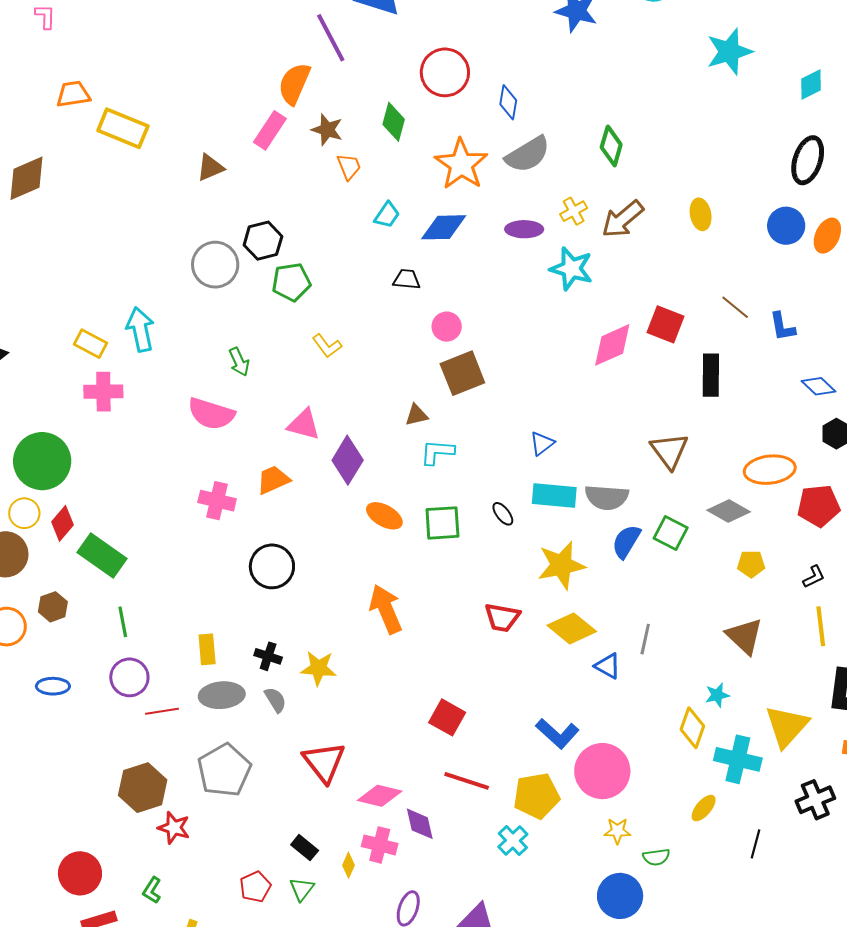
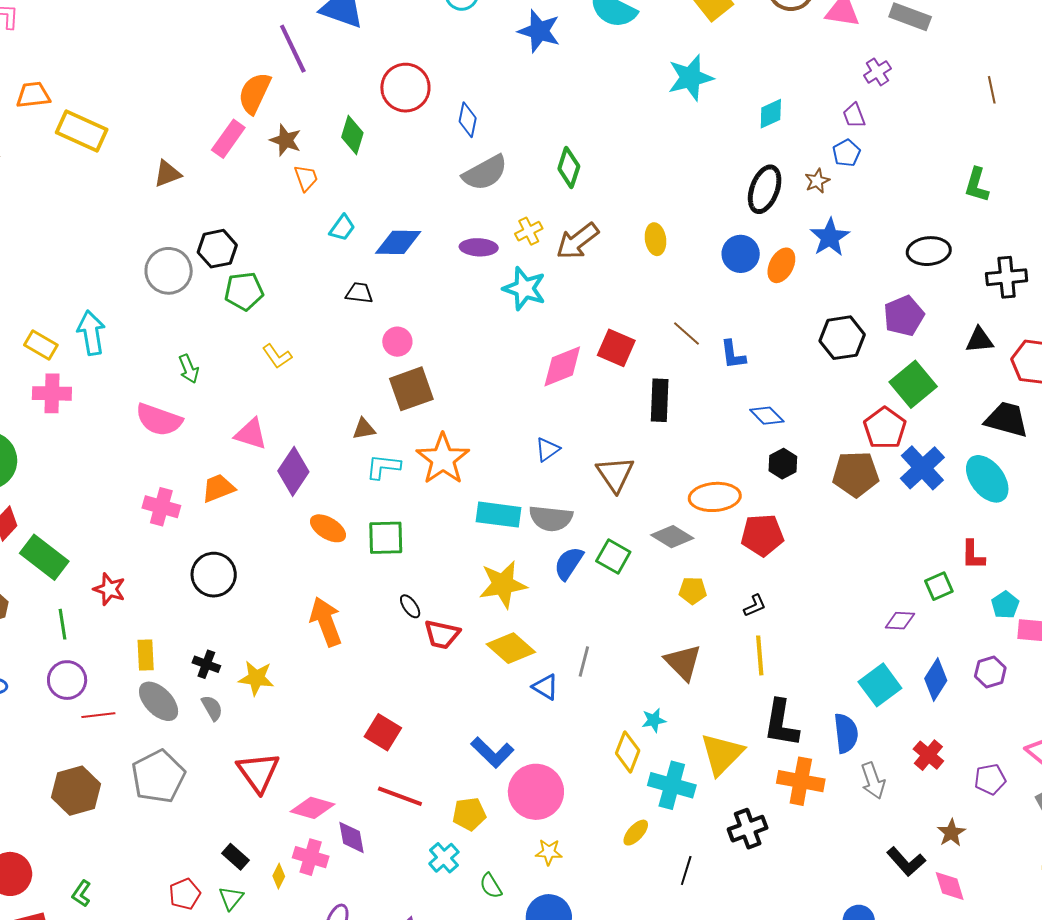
orange star: (461, 164) -> (443, 459), moved
blue triangle: (542, 444) -> (547, 449), moved
black ellipse: (503, 514) -> (410, 606), moved
gray ellipse: (222, 695) -> (159, 701), turned 48
yellow pentagon: (536, 796) -> (469, 814), size x0.7
red star: (174, 828) -> (109, 589), moved
green semicircle: (656, 857) -> (491, 886), moved, turned 64

